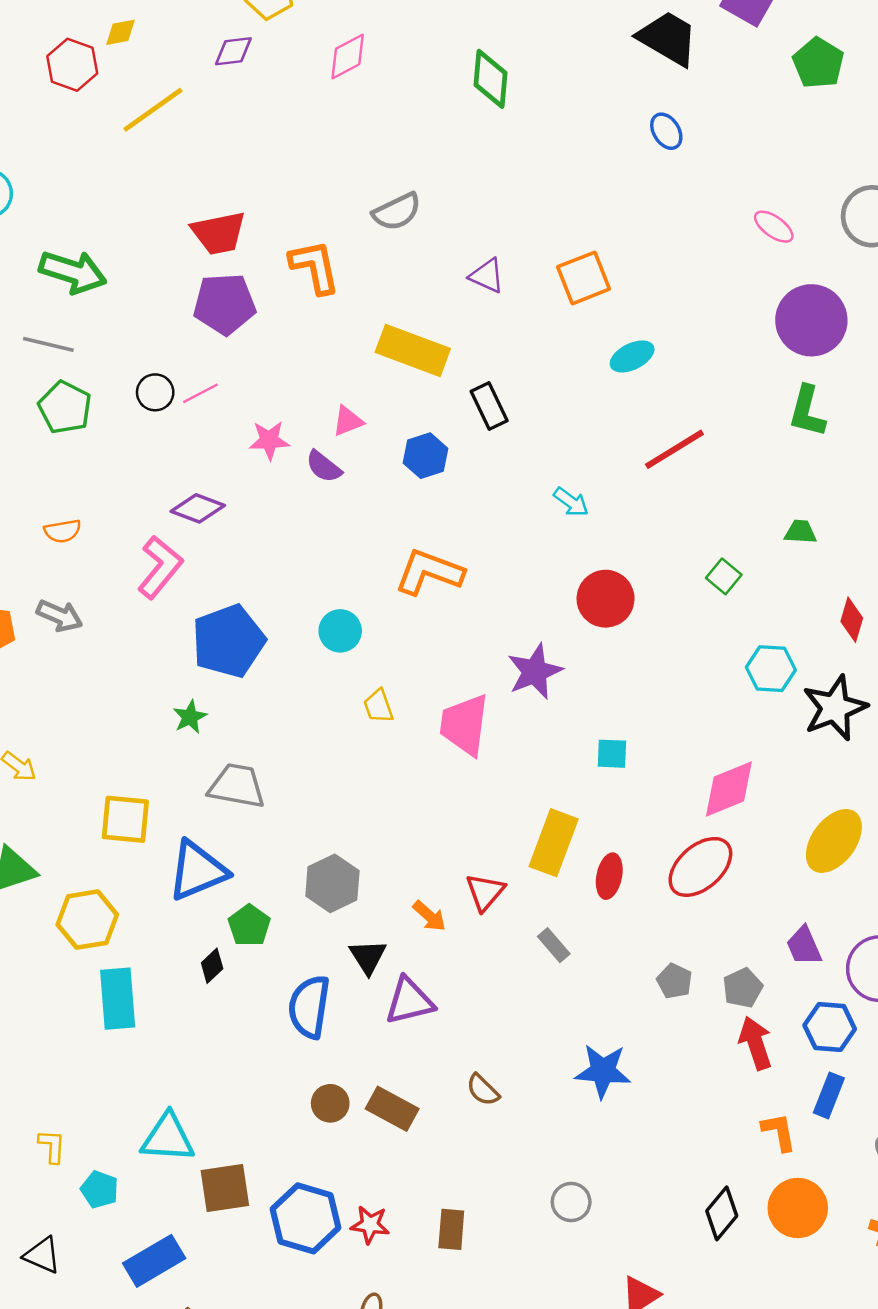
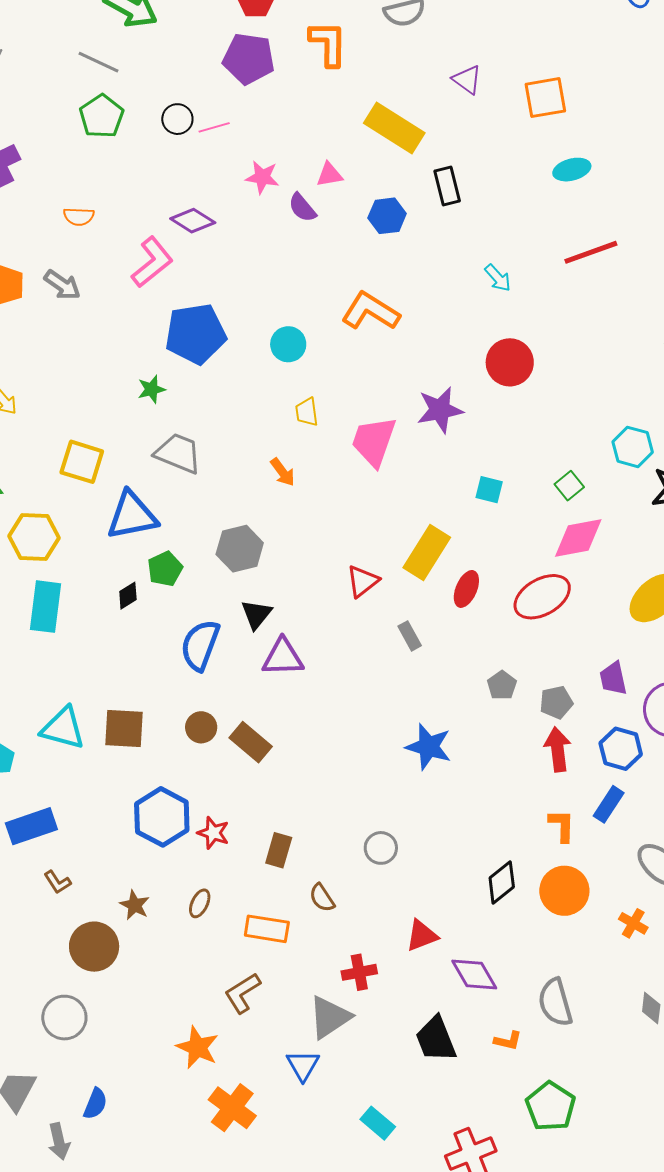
green square: (724, 576) -> (569, 486), moved
orange arrow: (429, 916) -> (283, 472), moved
brown semicircle: (483, 1090) -> (322, 898), moved
brown square: (225, 1188) -> (124, 728), moved

